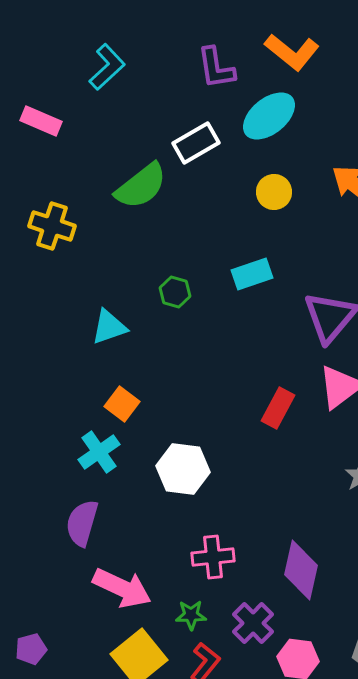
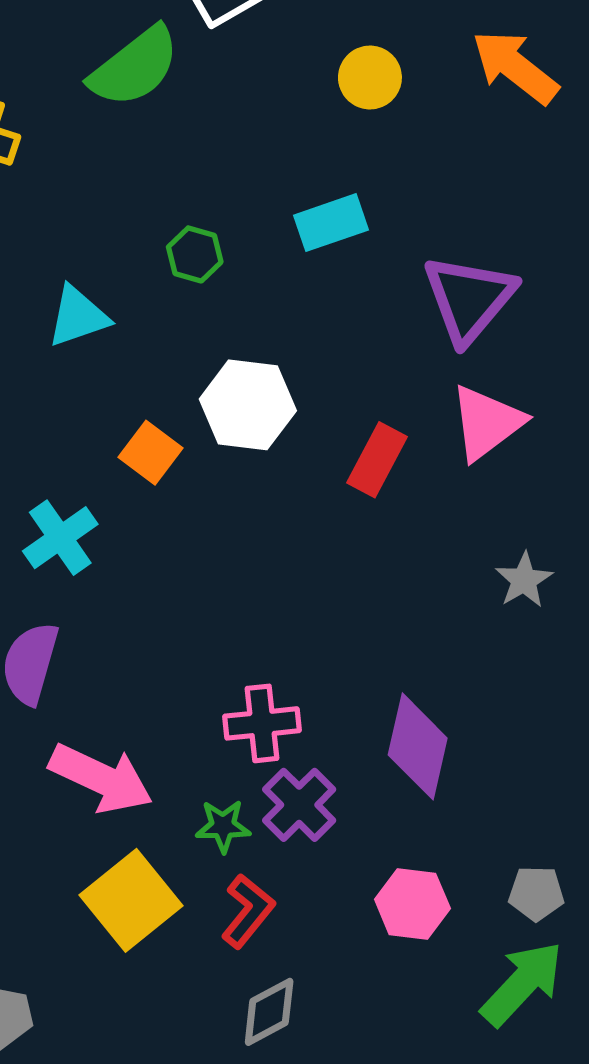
orange square: (122, 404) -> (150, 453), moved
white hexagon: (183, 469) -> (248, 405), moved
purple cross: (253, 623) -> (299, 805), moved

